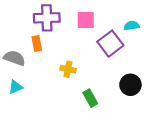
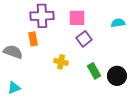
purple square: (110, 44) -> (84, 39), moved, size x0.7
cyan triangle: (16, 87) -> (14, 88), moved
green rectangle: (90, 98) -> (94, 71), moved

